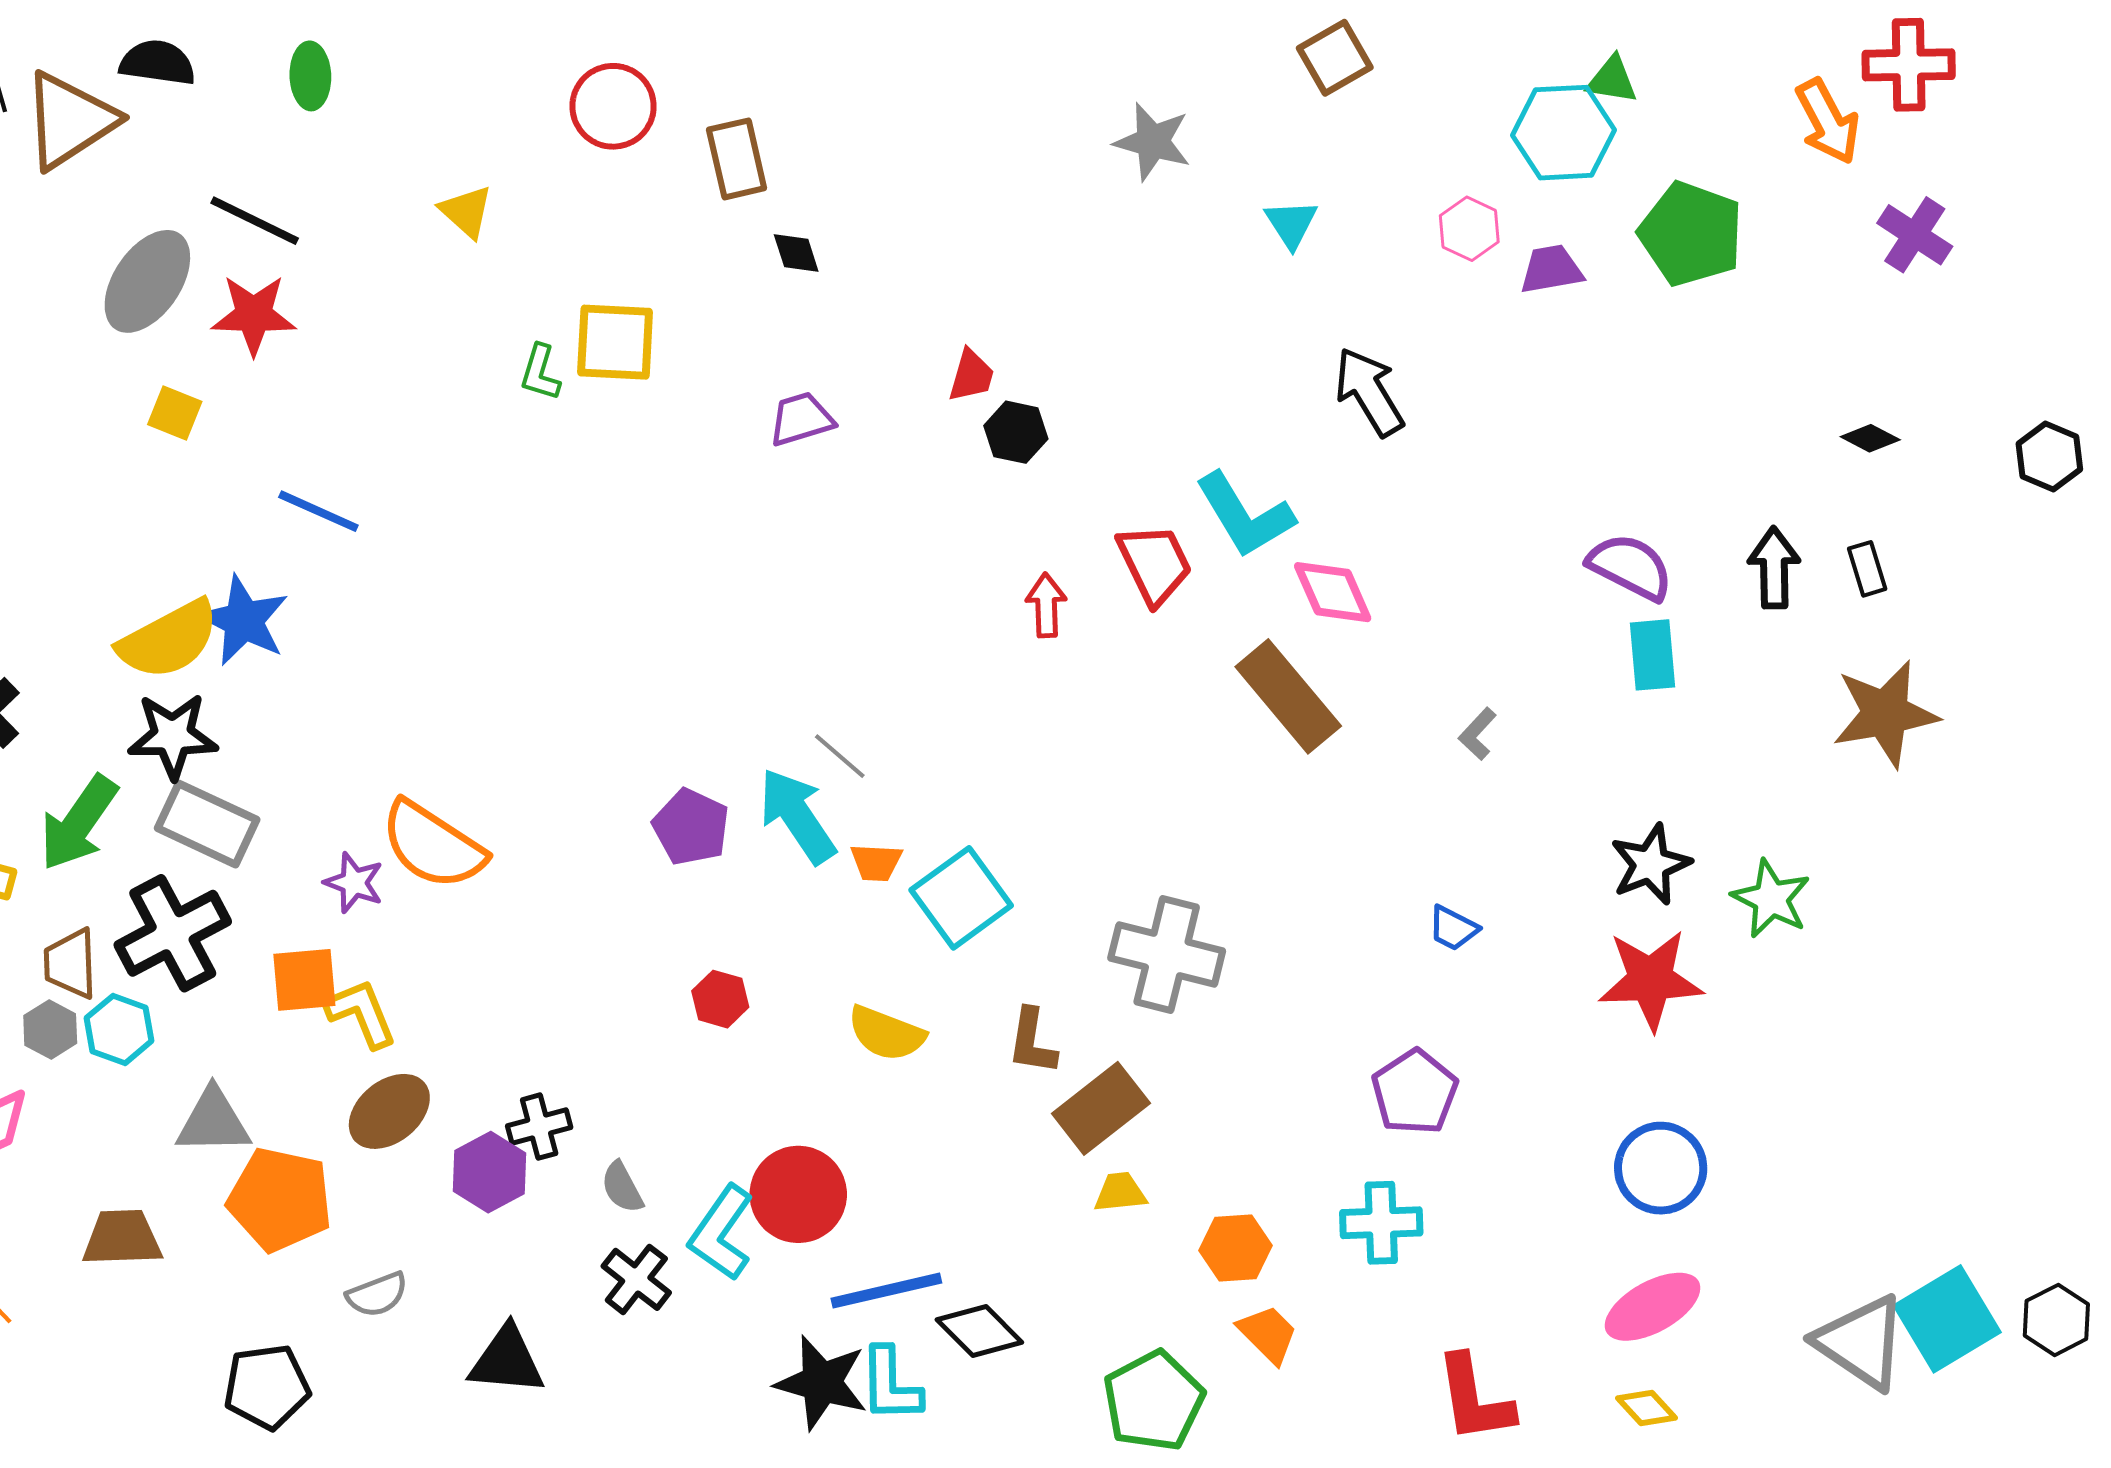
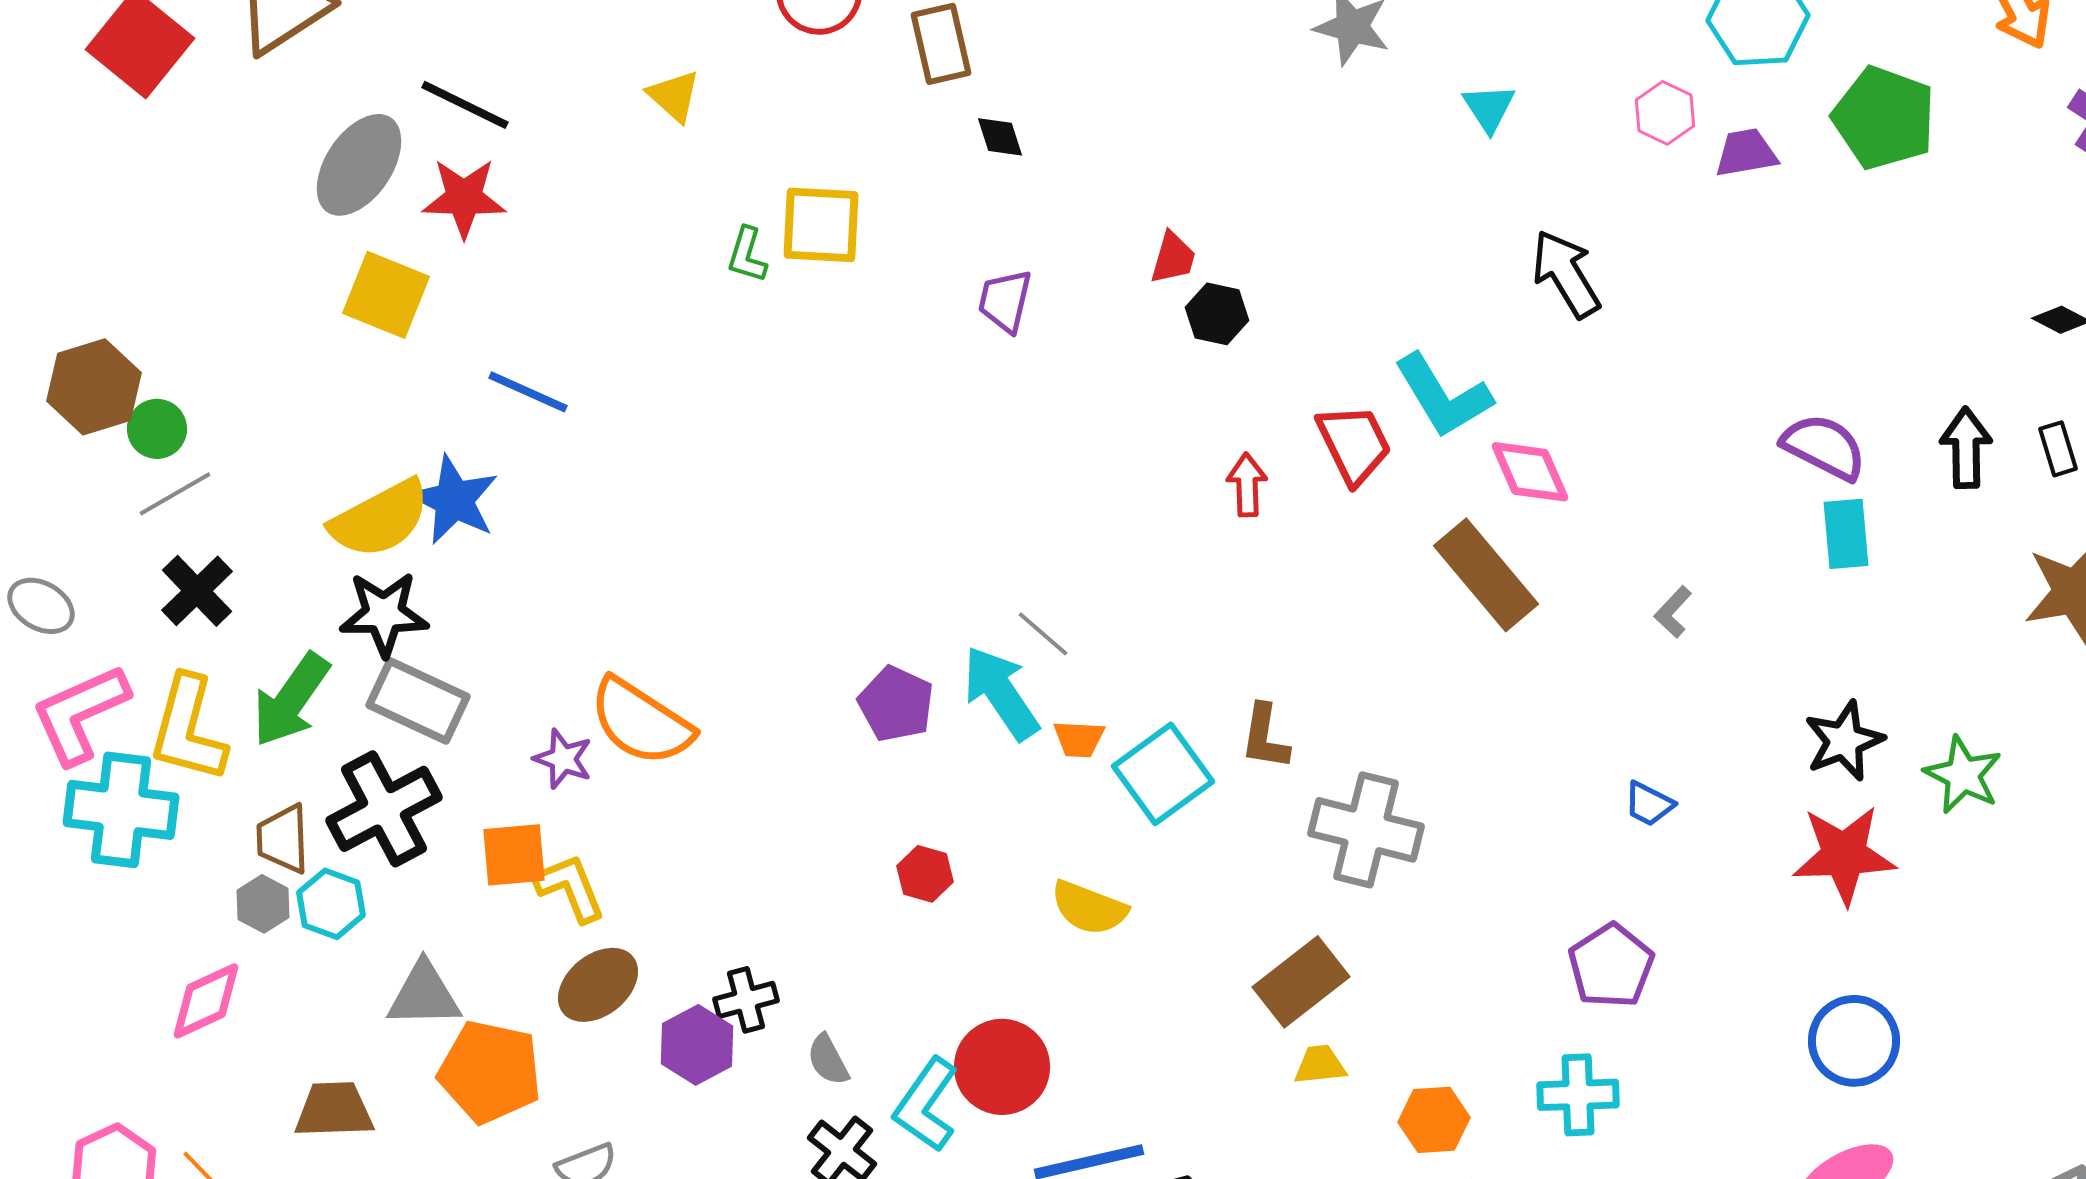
yellow square: (175, 413) -> (386, 295), size x1.6
purple trapezoid: (801, 419) -> (1005, 301), turned -60
brown L-shape: (1032, 1042) -> (1265, 737), moved

